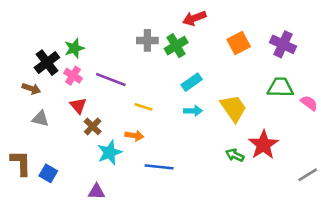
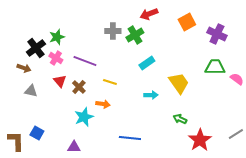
orange square: (239, 43) -> (187, 22), moved
cyan arrow: (193, 111) -> (151, 95), moved
brown cross: (93, 126) -> (79, 87), moved
red star: (263, 145) -> (200, 140), moved
brown L-shape: (21, 163) -> (16, 141), moved
blue line: (159, 167) -> (130, 138), moved

